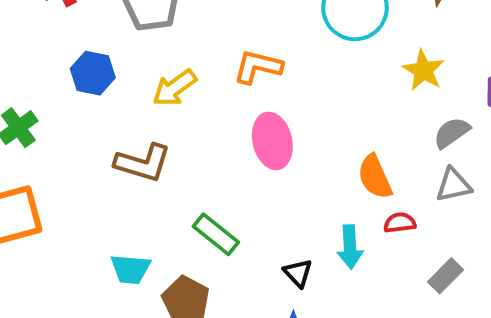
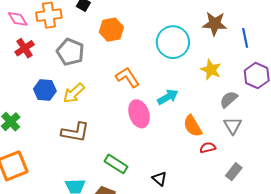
orange L-shape: (258, 67) -> (127, 77), turned 50
yellow arrow: (175, 88) -> (74, 93), moved
gray triangle: (454, 185) -> (233, 126), turned -42
cyan arrow: (350, 247) -> (168, 97), moved, turned -110

